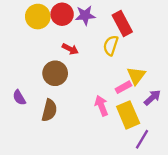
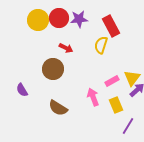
yellow triangle: (136, 76) -> (132, 78), moved
brown semicircle: (49, 110) -> (58, 108), moved, turned 108
yellow rectangle: (128, 115) -> (116, 105), size x0.7

